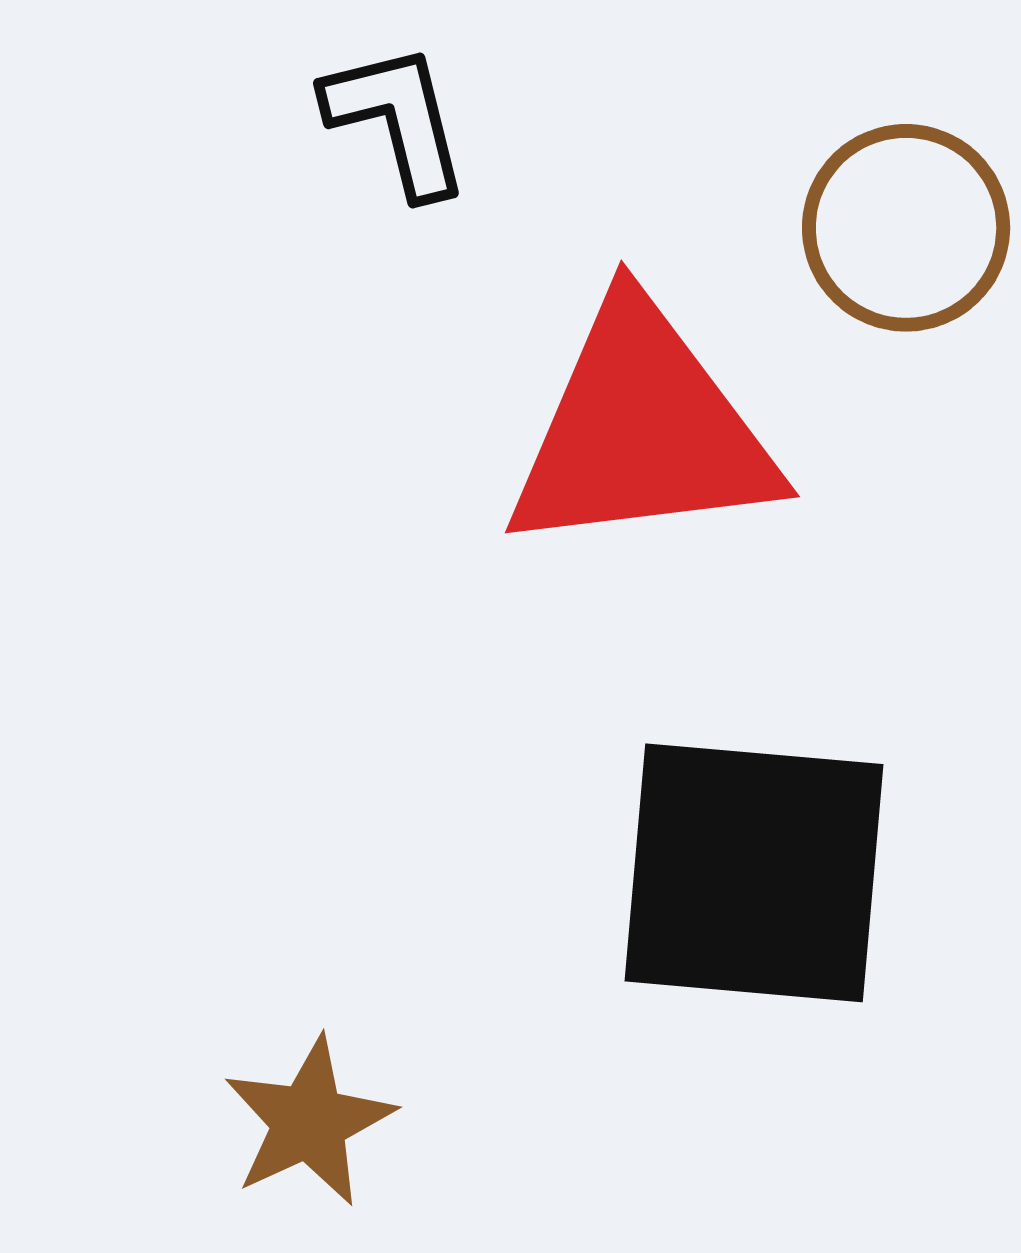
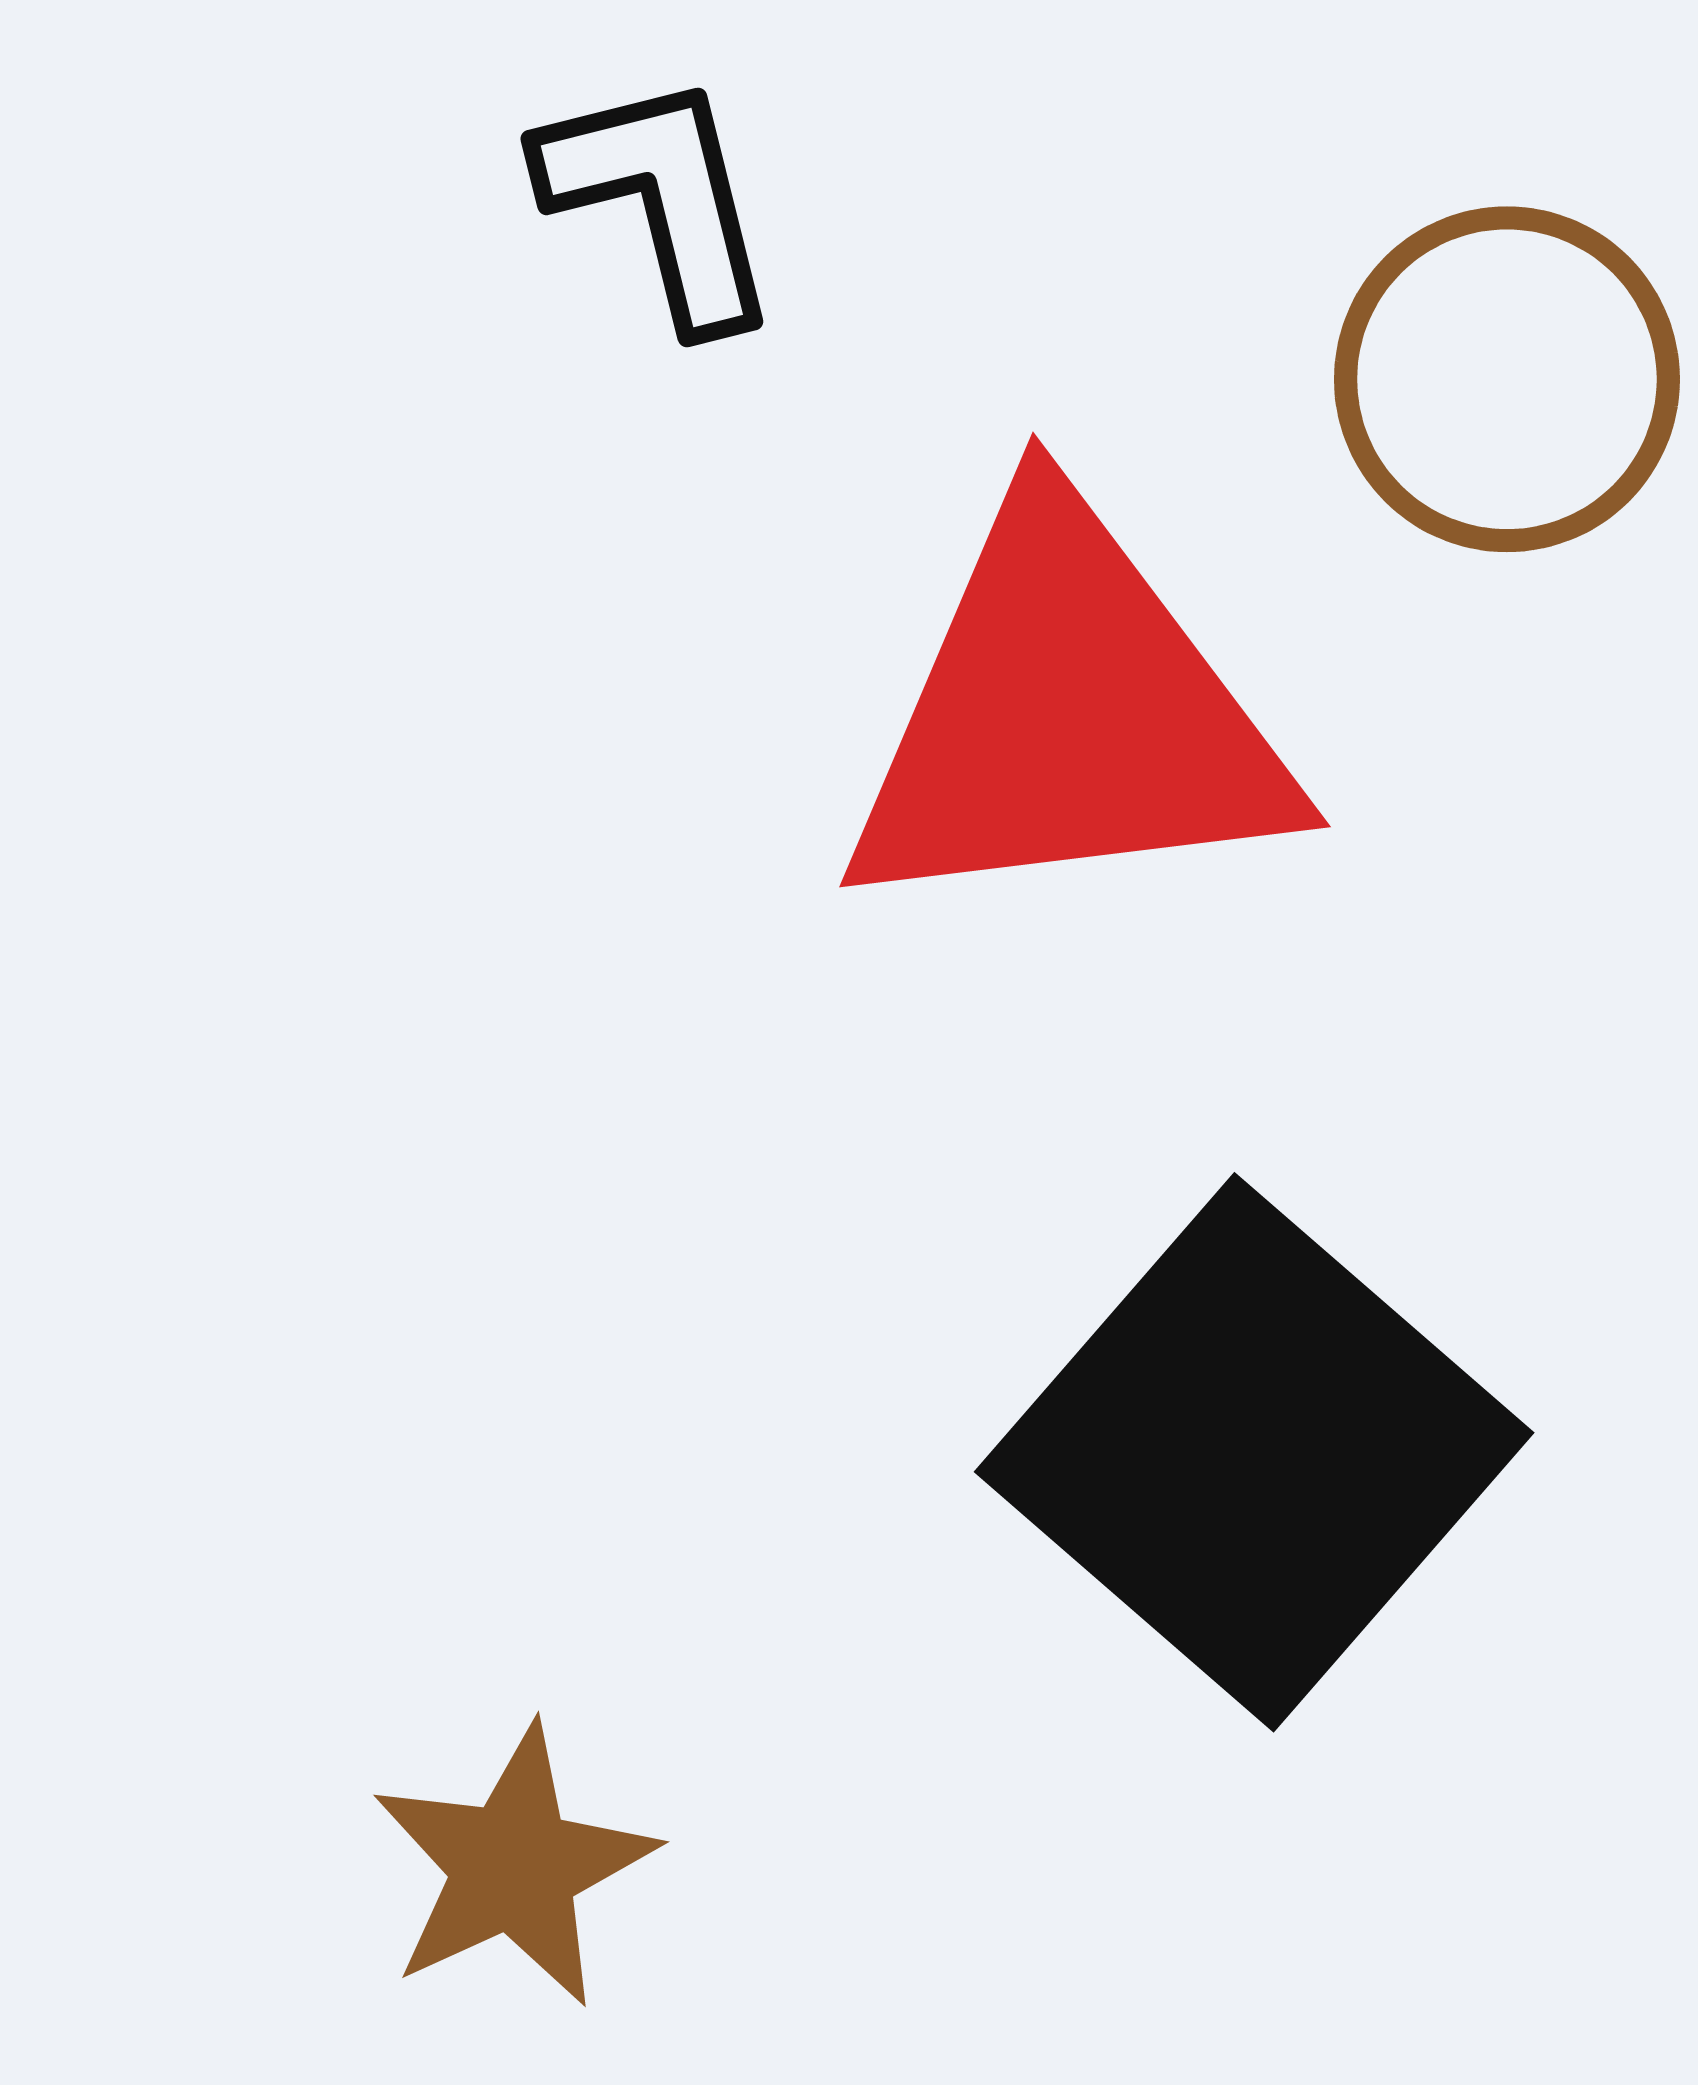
black square: (754, 873) -> (1254, 1452), turned 36

